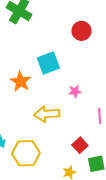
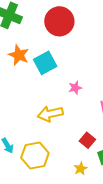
red circle: (81, 31) -> (59, 21), moved, size x1.5
orange star: (21, 81) -> (19, 55), moved

